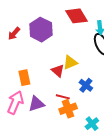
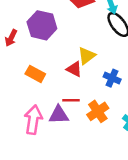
orange rectangle: (24, 78) -> (35, 74), moved, turned -35
red line: (63, 97) -> (71, 100), moved
purple triangle: (36, 104) -> (59, 115), turned 30

